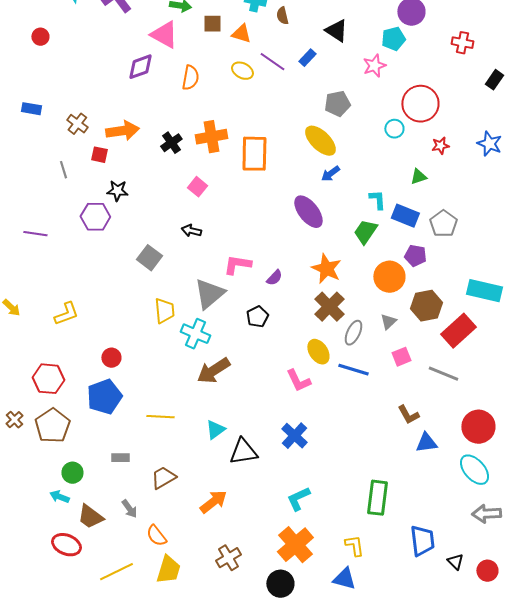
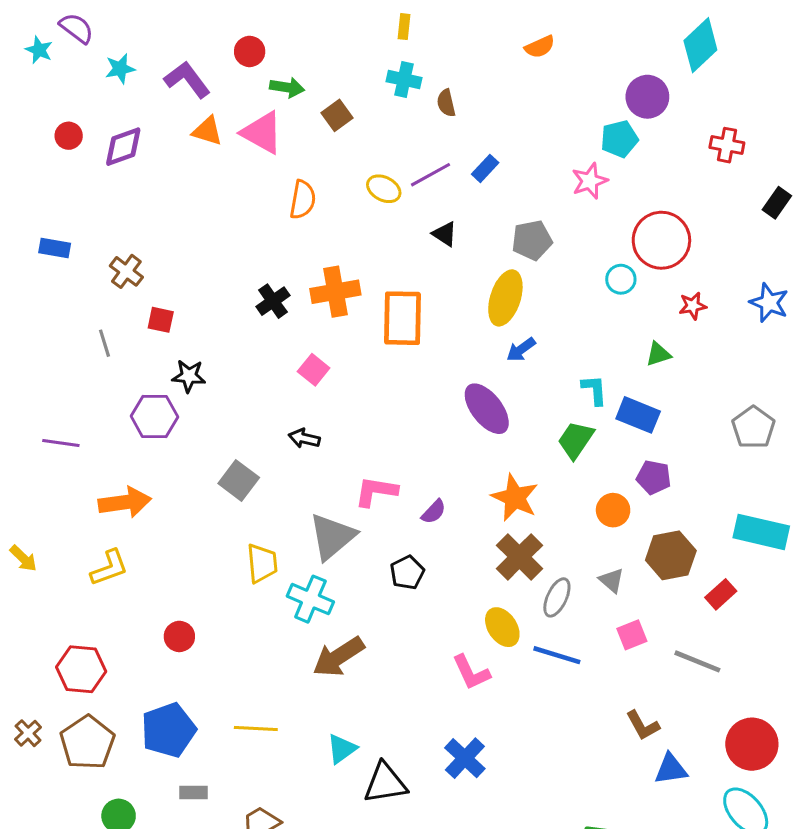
brown square: (212, 24) -> (337, 115), turned -36
black triangle: (336, 31) -> (445, 234), moved, size x0.7
orange triangle: (241, 34) -> (207, 131), moved
purple line: (272, 62) -> (431, 175), turned -64
purple diamond: (140, 67) -> (123, 147), moved
orange arrow: (122, 131) -> (125, 502), moved
yellow ellipse: (320, 141) -> (505, 298), turned 64
gray pentagon: (443, 224) -> (753, 427), moved
orange circle: (389, 277) -> (613, 510), size x0.7
gray triangle: (388, 322) -> (612, 580), turned -36
red rectangle: (458, 331) -> (721, 594), size x0.6
blue pentagon: (104, 397) -> (168, 730), moved

